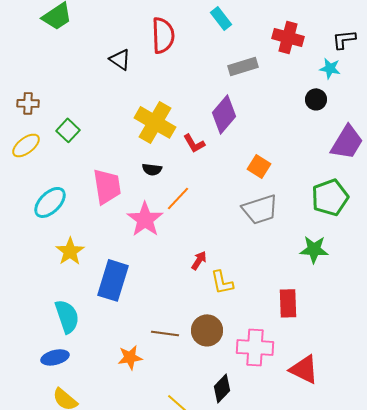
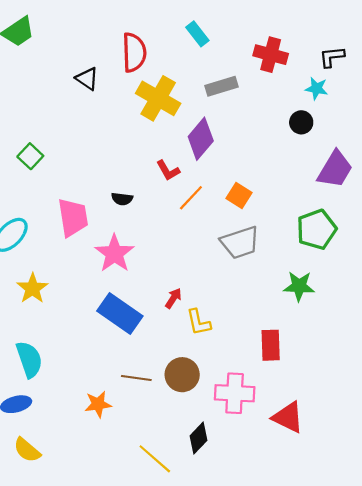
yellow cross: (155, 122) -> (158, 98), moved
orange line: (178, 198) -> (191, 198), moved
blue rectangle: (113, 280) -> (120, 314), moved, turned -72

